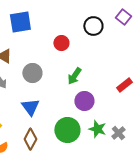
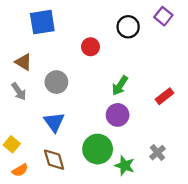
green arrow: (74, 76) -> (120, 86), moved
green star: (97, 129) -> (125, 166), moved
brown diamond: (30, 139) -> (54, 160), turned -45

